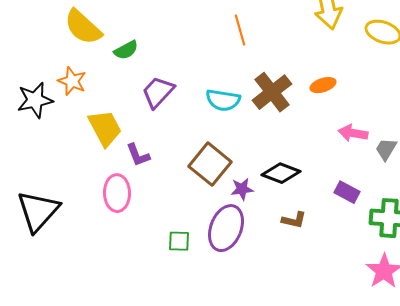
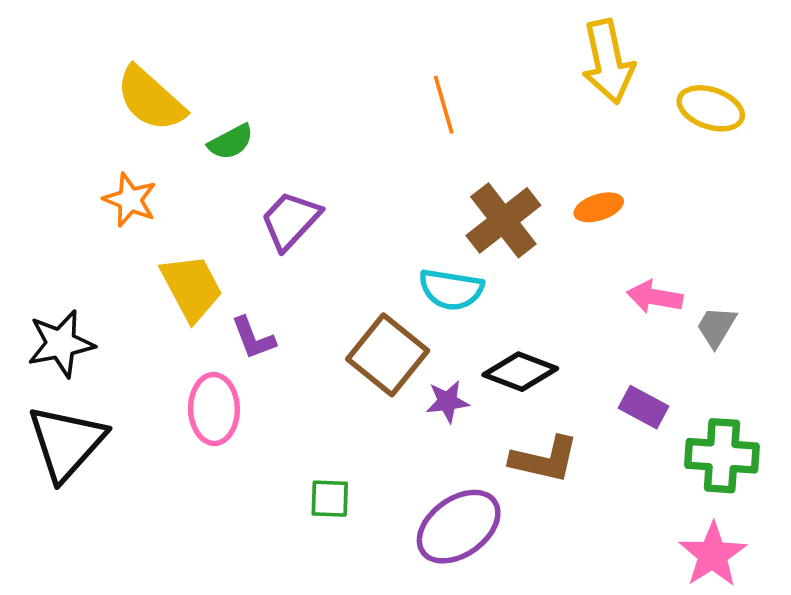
black star: (35, 100) -> (61, 344), moved
cyan semicircle: (223, 100) -> (451, 289), moved
brown L-shape: (294, 220) -> (545, 459), size x1.5
purple ellipse: (226, 228) -> (459, 527), moved, turned 33

